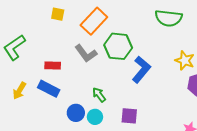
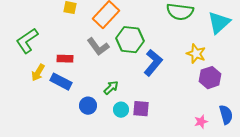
yellow arrow: (19, 91) -> (38, 73), moved
green arrow: (99, 95) -> (111, 88), turned 84
cyan circle: (95, 117) -> (121, 110), moved

